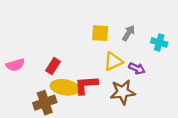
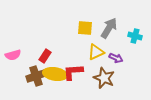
gray arrow: (129, 33) -> (109, 28), size x1.5
brown star: (123, 92) -> (104, 78), turned 30
brown cross: (45, 103) -> (36, 76), moved

